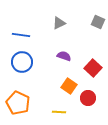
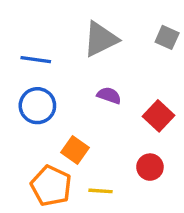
gray triangle: (59, 23) -> (101, 39), size x1.6
orange square: (69, 86) -> (75, 150), moved
orange pentagon: (18, 103) -> (51, 186), moved

